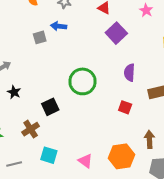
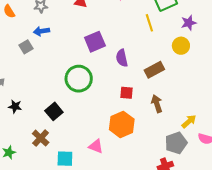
purple square: (116, 33) -> (95, 42), moved, turned 35
brown arrow: (149, 139) -> (157, 104), moved
orange hexagon: (122, 156) -> (122, 124), moved
pink triangle: (85, 161) -> (96, 146), moved

